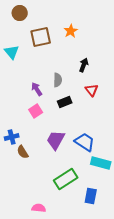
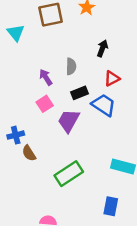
red triangle: (92, 90) -> (112, 78), turned 40
purple trapezoid: (56, 140) -> (69, 121), moved
blue trapezoid: (85, 142) -> (104, 105), moved
green rectangle: (66, 179) -> (69, 174), moved

